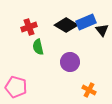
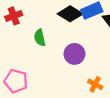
red cross: (29, 27) -> (14, 16), moved

